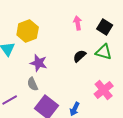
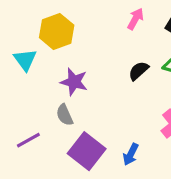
pink arrow: (78, 23) -> (135, 19), turned 40

